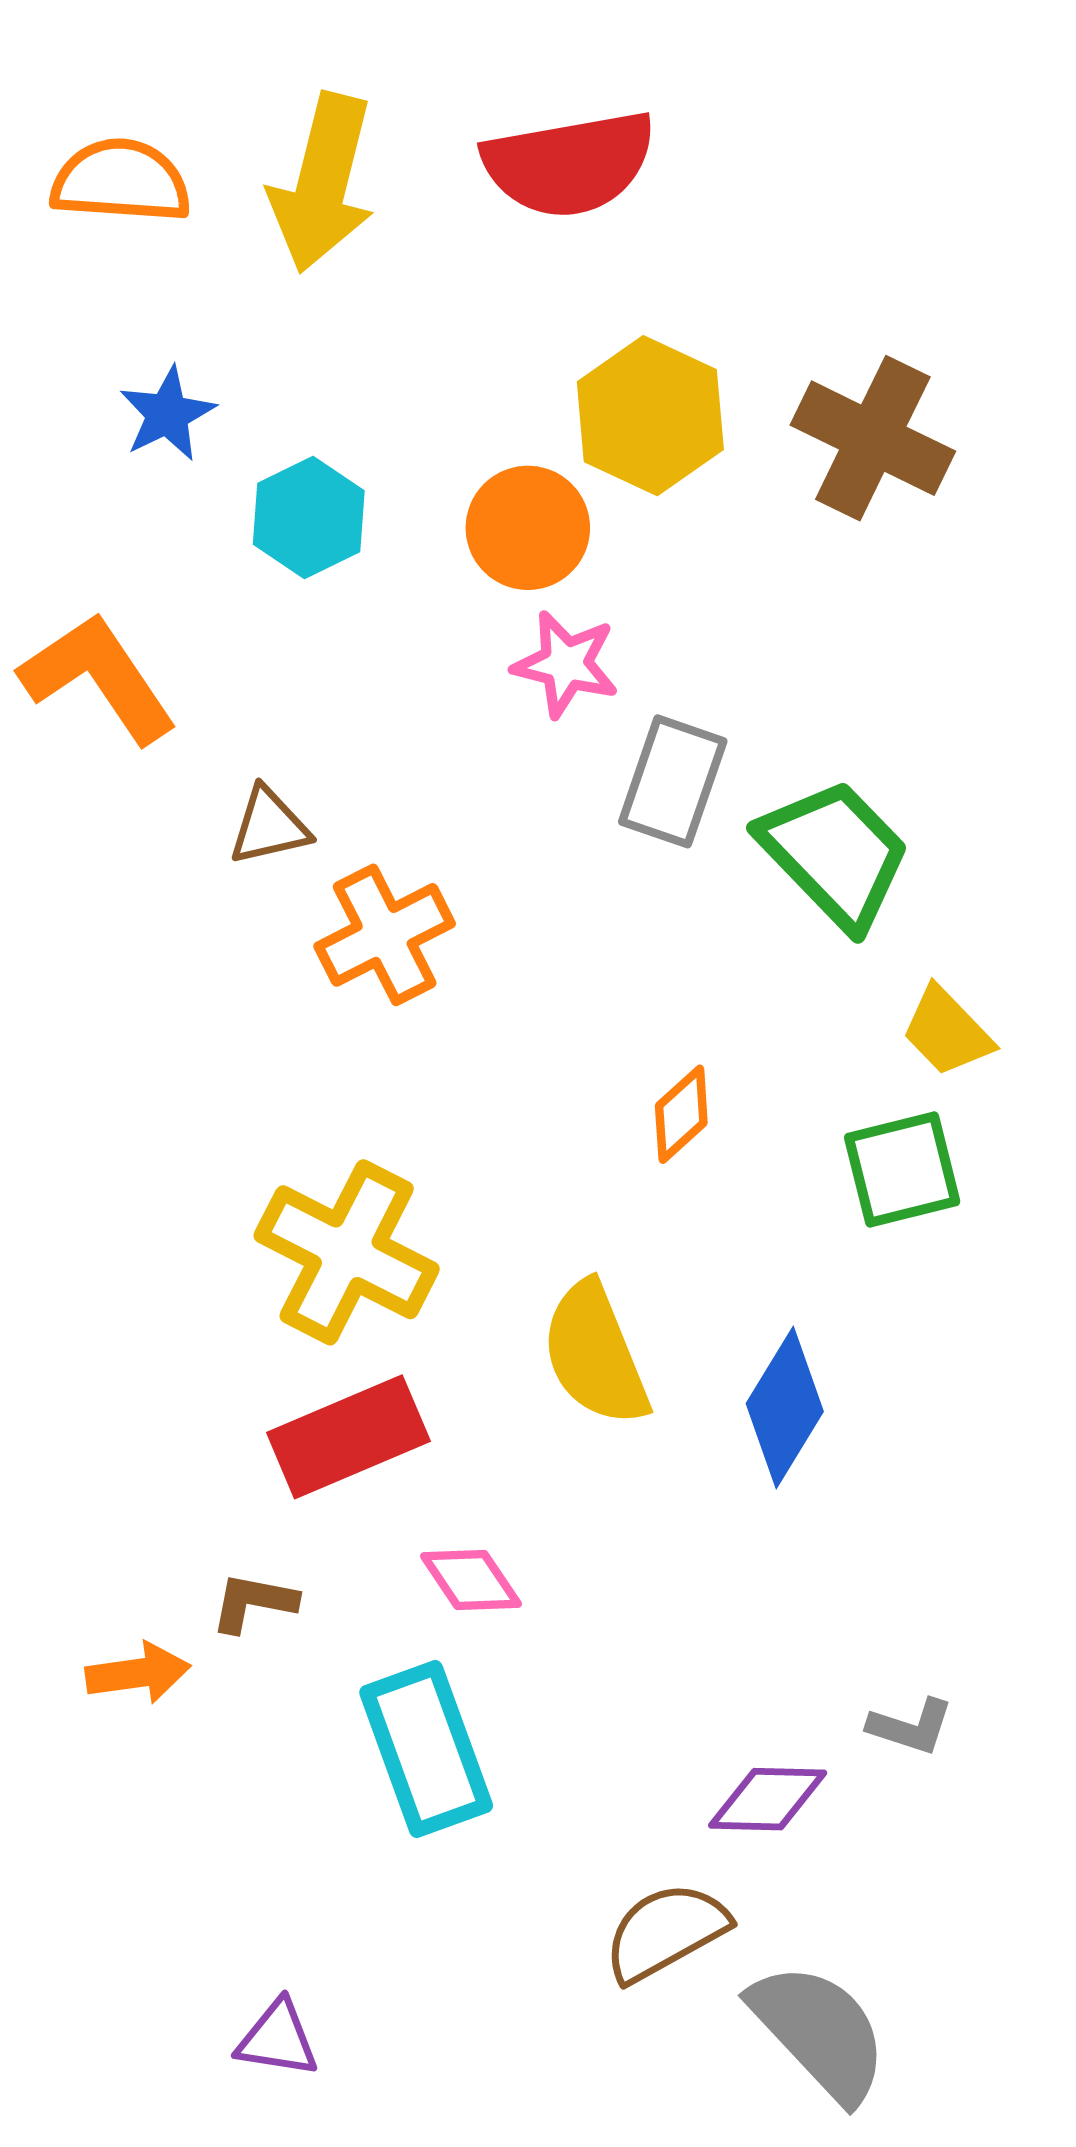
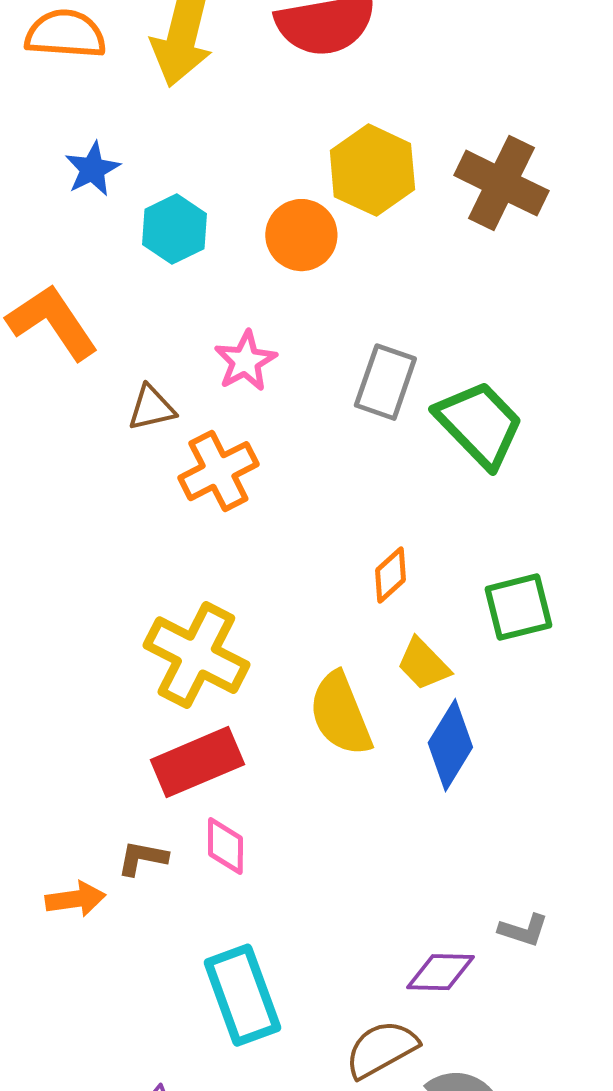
pink star: (566, 664) -> (245, 361), moved, turned 30
yellow trapezoid: (947, 1031) -> (423, 664), moved
pink diamond: (471, 1580) -> (225, 846), moved, turned 34
cyan rectangle: (426, 1749) -> (242, 995), moved

